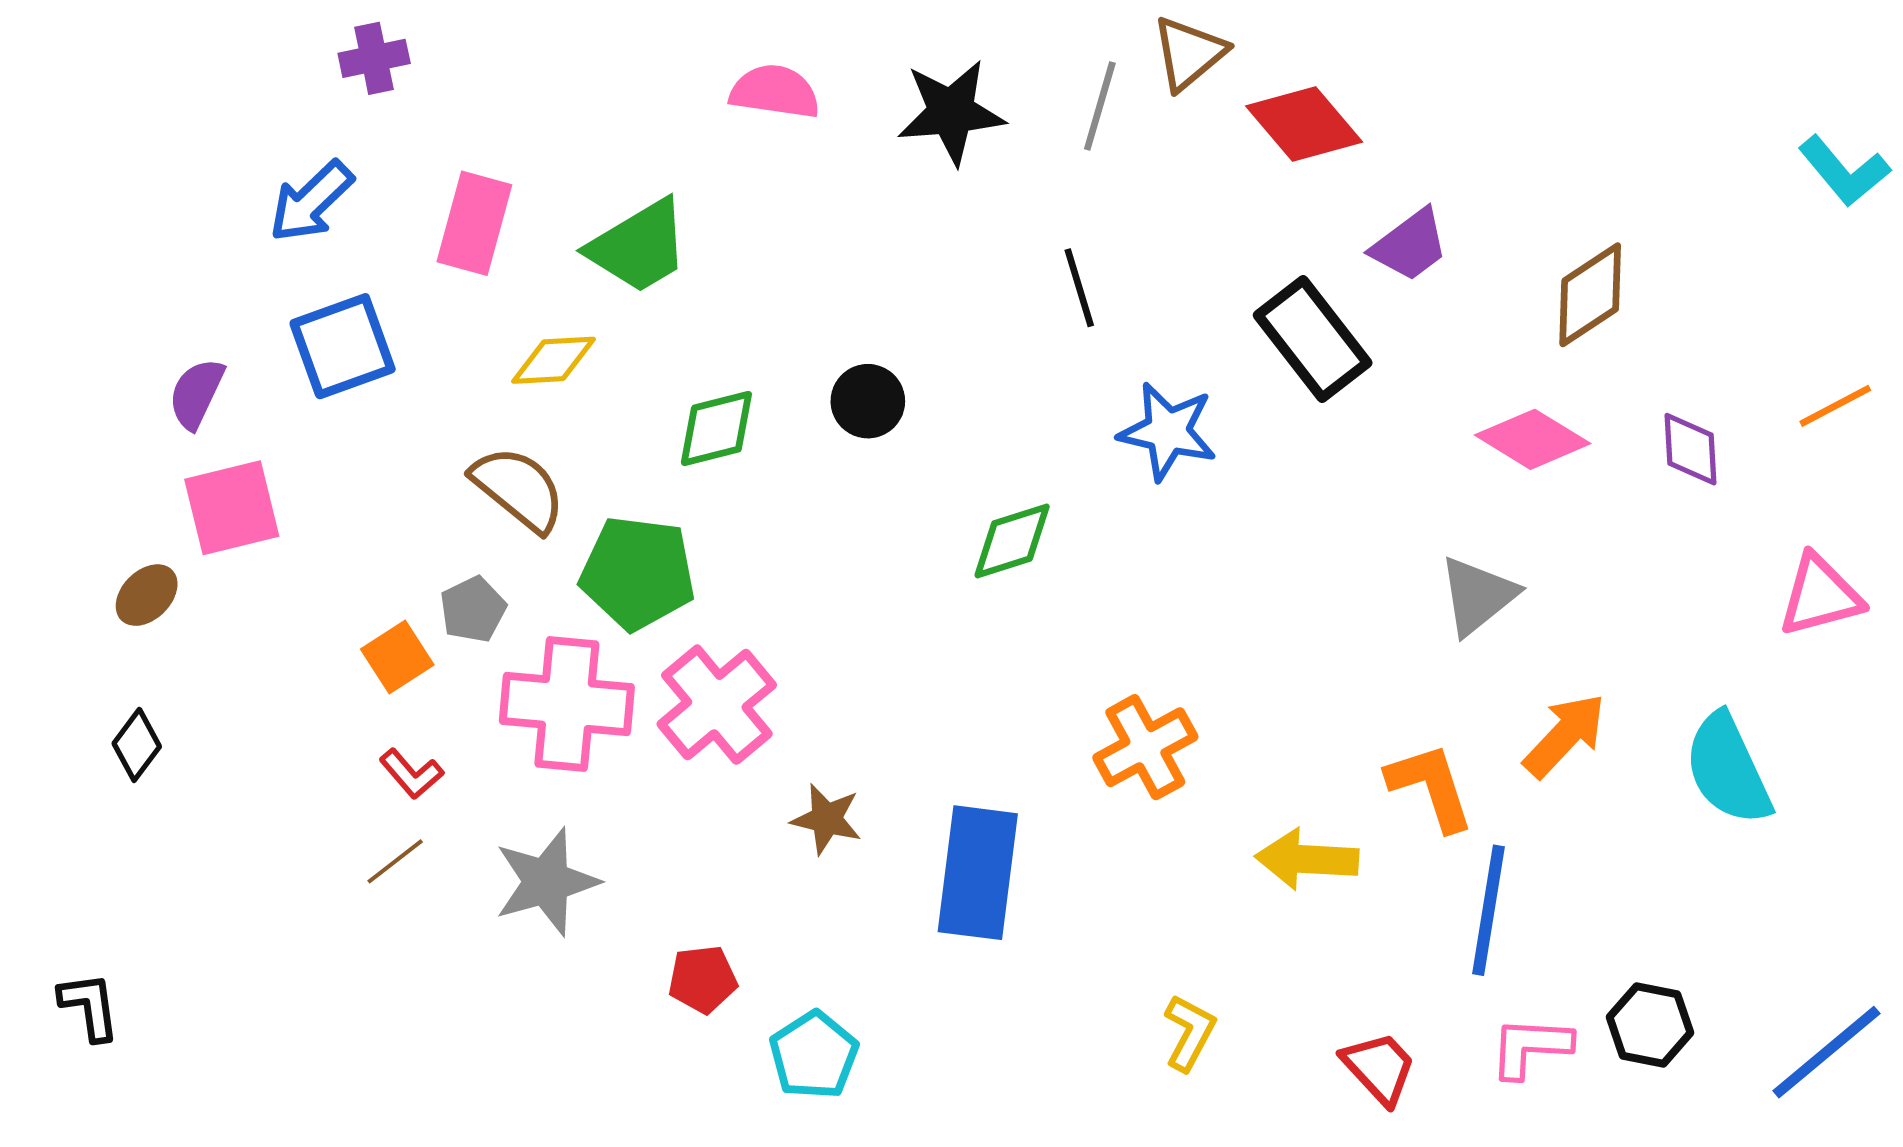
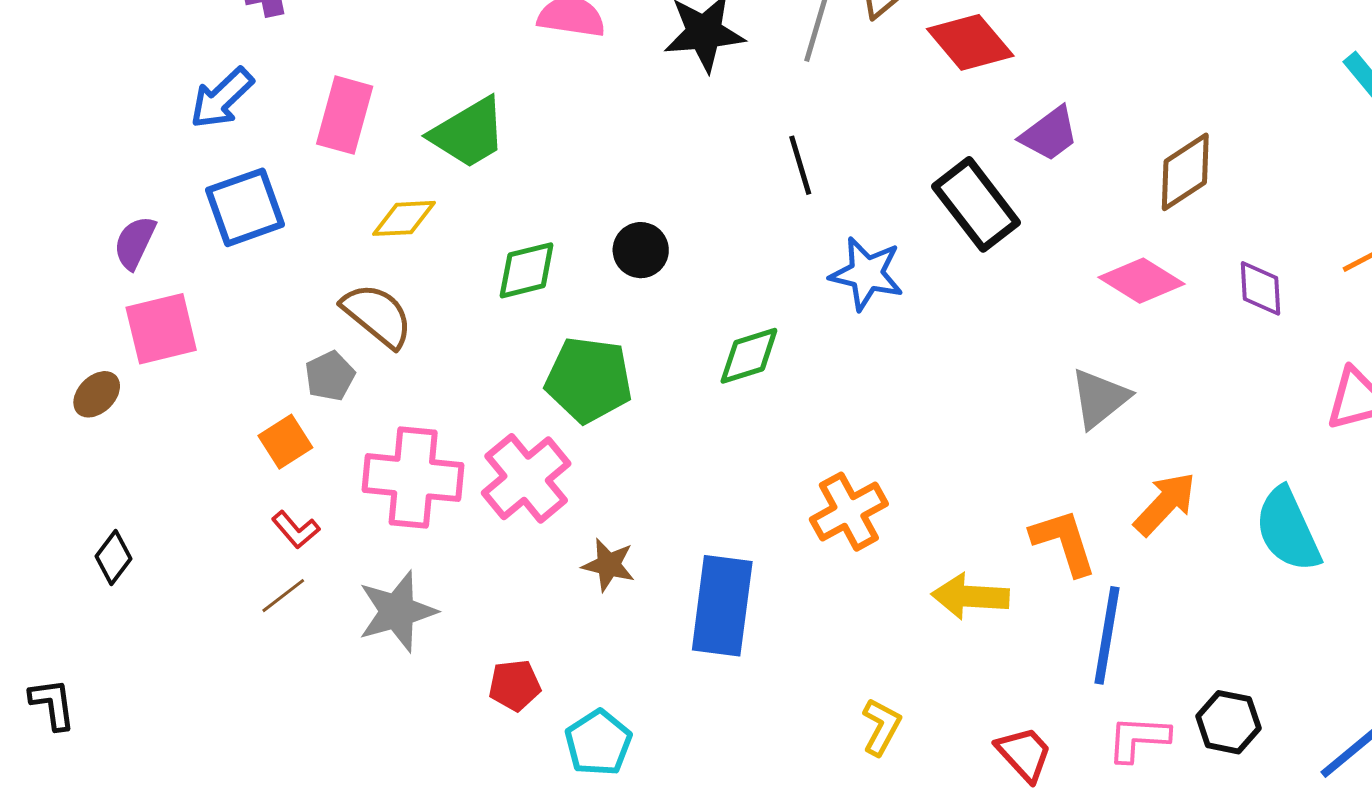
green pentagon: (638, 573) -> (589, 380), moved
gray pentagon: (473, 609) -> (330, 376), moved
black diamond: (137, 745) -> (114, 557), moved

